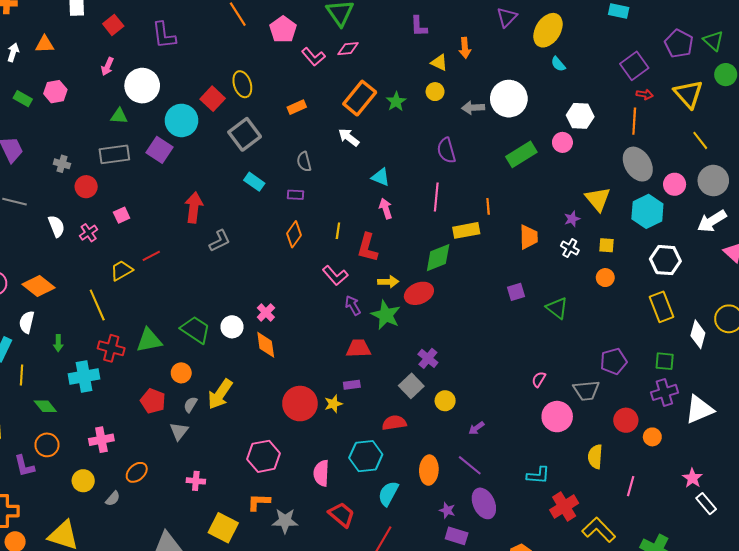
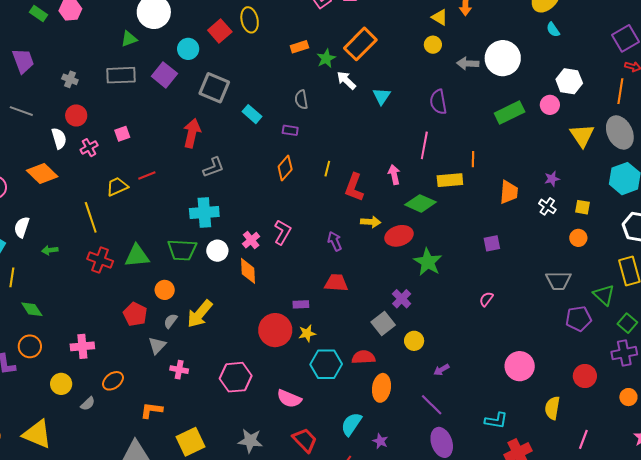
green star: (396, 102) -> (326, 58), moved
green triangle: (119, 116) -> (129, 39), turned -30
cyan circle: (182, 120) -> (188, 49), size x0.7
gray square: (245, 134) -> (214, 88), moved, turned -36
cyan triangle: (381, 177) -> (382, 96), moved, turned 36
red circle: (86, 187) -> (76, 115), moved
yellow triangle: (598, 199) -> (582, 135), moved
pink arrow: (386, 209) -> (394, 175), moved
green diamond: (438, 258) -> (421, 203), turned 40
pink L-shape: (335, 276) -> (282, 232), moved, turned -115
orange diamond: (38, 286) -> (42, 173), moved
green triangle: (557, 308) -> (604, 295), moved
green star: (386, 315) -> (428, 262), moved
green trapezoid: (195, 330) -> (182, 250), turned 144
green arrow: (58, 343) -> (50, 250), turned 77
green square: (665, 361) -> (627, 323), turned 30
cyan cross: (84, 376) -> (204, 213), moved
pink semicircle: (539, 379) -> (486, 299), moved
purple rectangle: (352, 385) -> (301, 304), moved
gray trapezoid: (586, 391) -> (558, 281), moved
orange circle: (652, 437) -> (628, 397), moved
cyan hexagon: (366, 456) -> (326, 364), moved
orange ellipse: (429, 470) -> (381, 388), moved
pink semicircle: (321, 473) -> (289, 399), turned -75
pink cross: (196, 481) -> (179, 370), moved
orange L-shape: (259, 502) -> (151, 410), moved
purple star: (447, 510) -> (380, 441), moved
yellow square: (223, 528) -> (191, 442), turned 32

